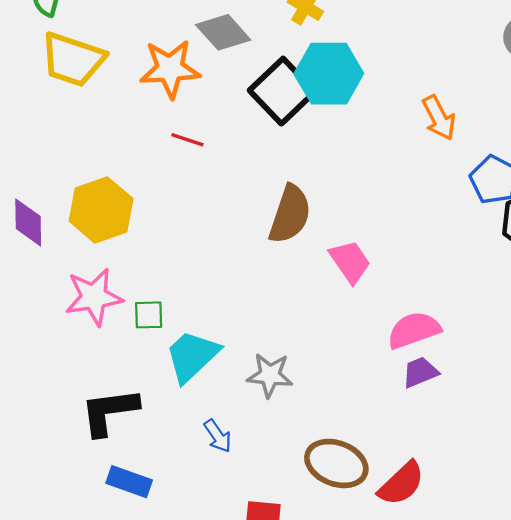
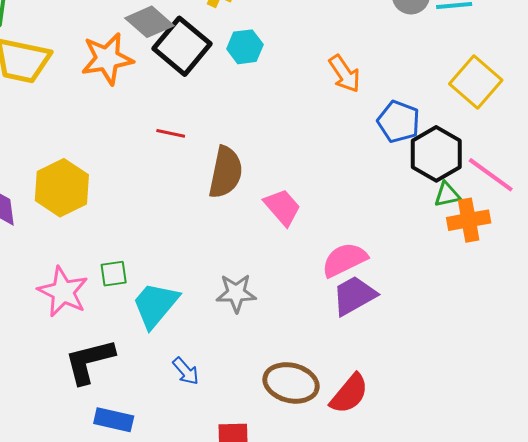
cyan hexagon: (329, 74) -> (245, 47), size x0.6
black square: (282, 91) -> (182, 46), moved
red line: (187, 140) -> (171, 133), moved
pink star: (94, 297) -> (63, 292), moved, turned -30
purple trapezoid: (420, 372) -> (354, 296), size x1.4
gray star: (270, 375) -> (236, 293), moved

